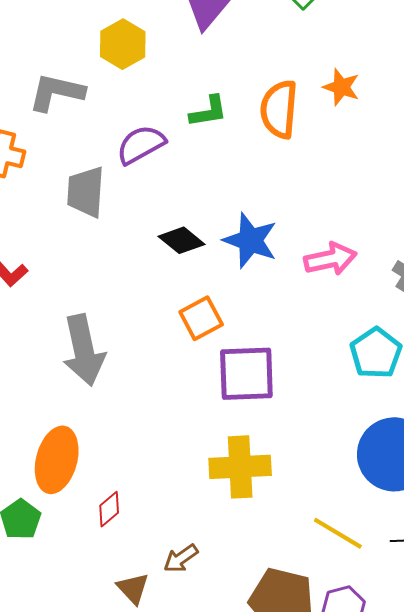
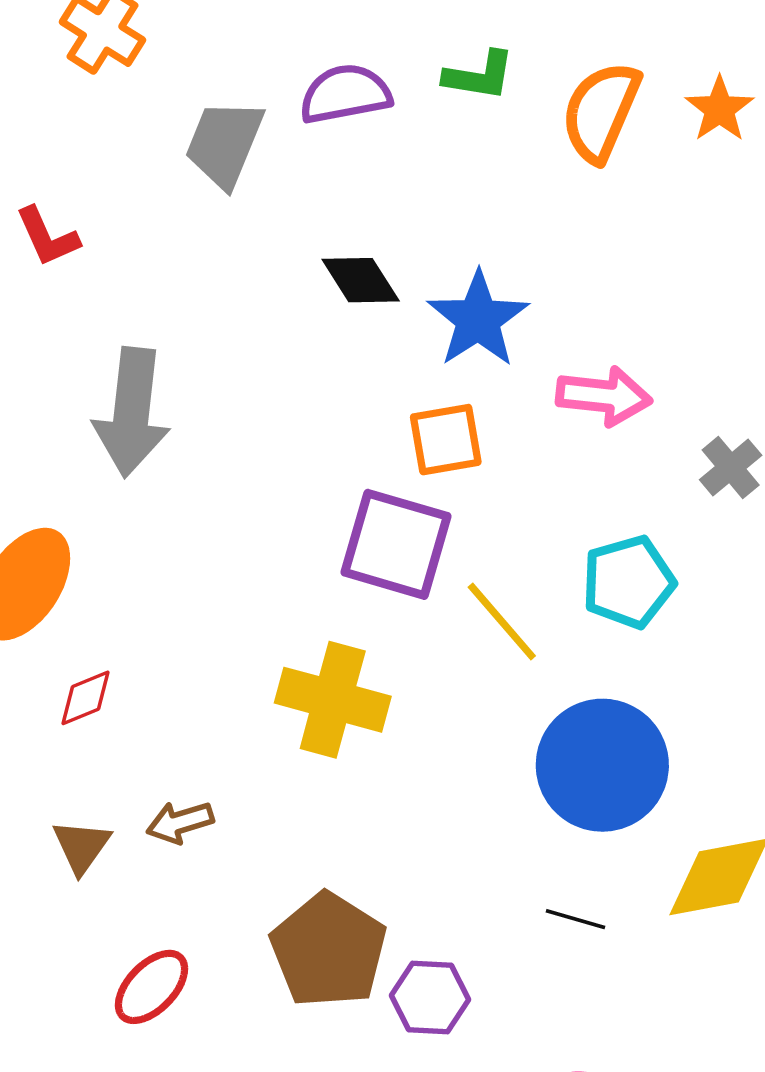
orange square: (201, 318) -> (446, 440), moved
yellow line: (338, 533) -> (502, 622), moved

